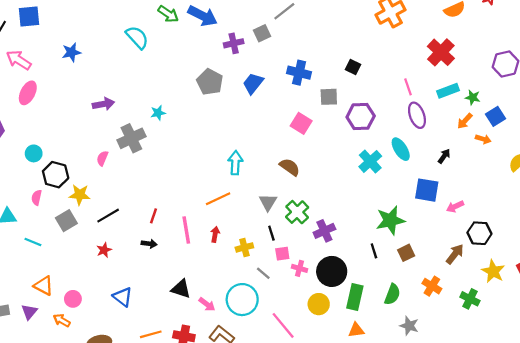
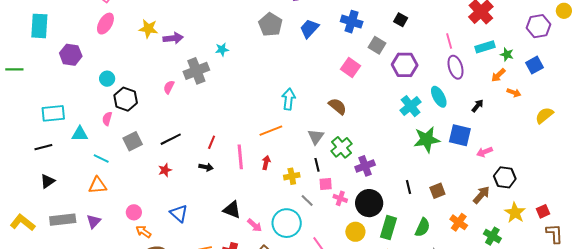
gray square: (329, 97) -> (377, 45), turned 30
blue square: (496, 116) -> (535, 65), moved
yellow star: (80, 195) -> (148, 29), moved
green star: (390, 220) -> (427, 139), moved
orange triangle: (44, 286) -> (97, 185), moved, turned -36
orange arrow: (62, 320) -> (143, 232), moved

